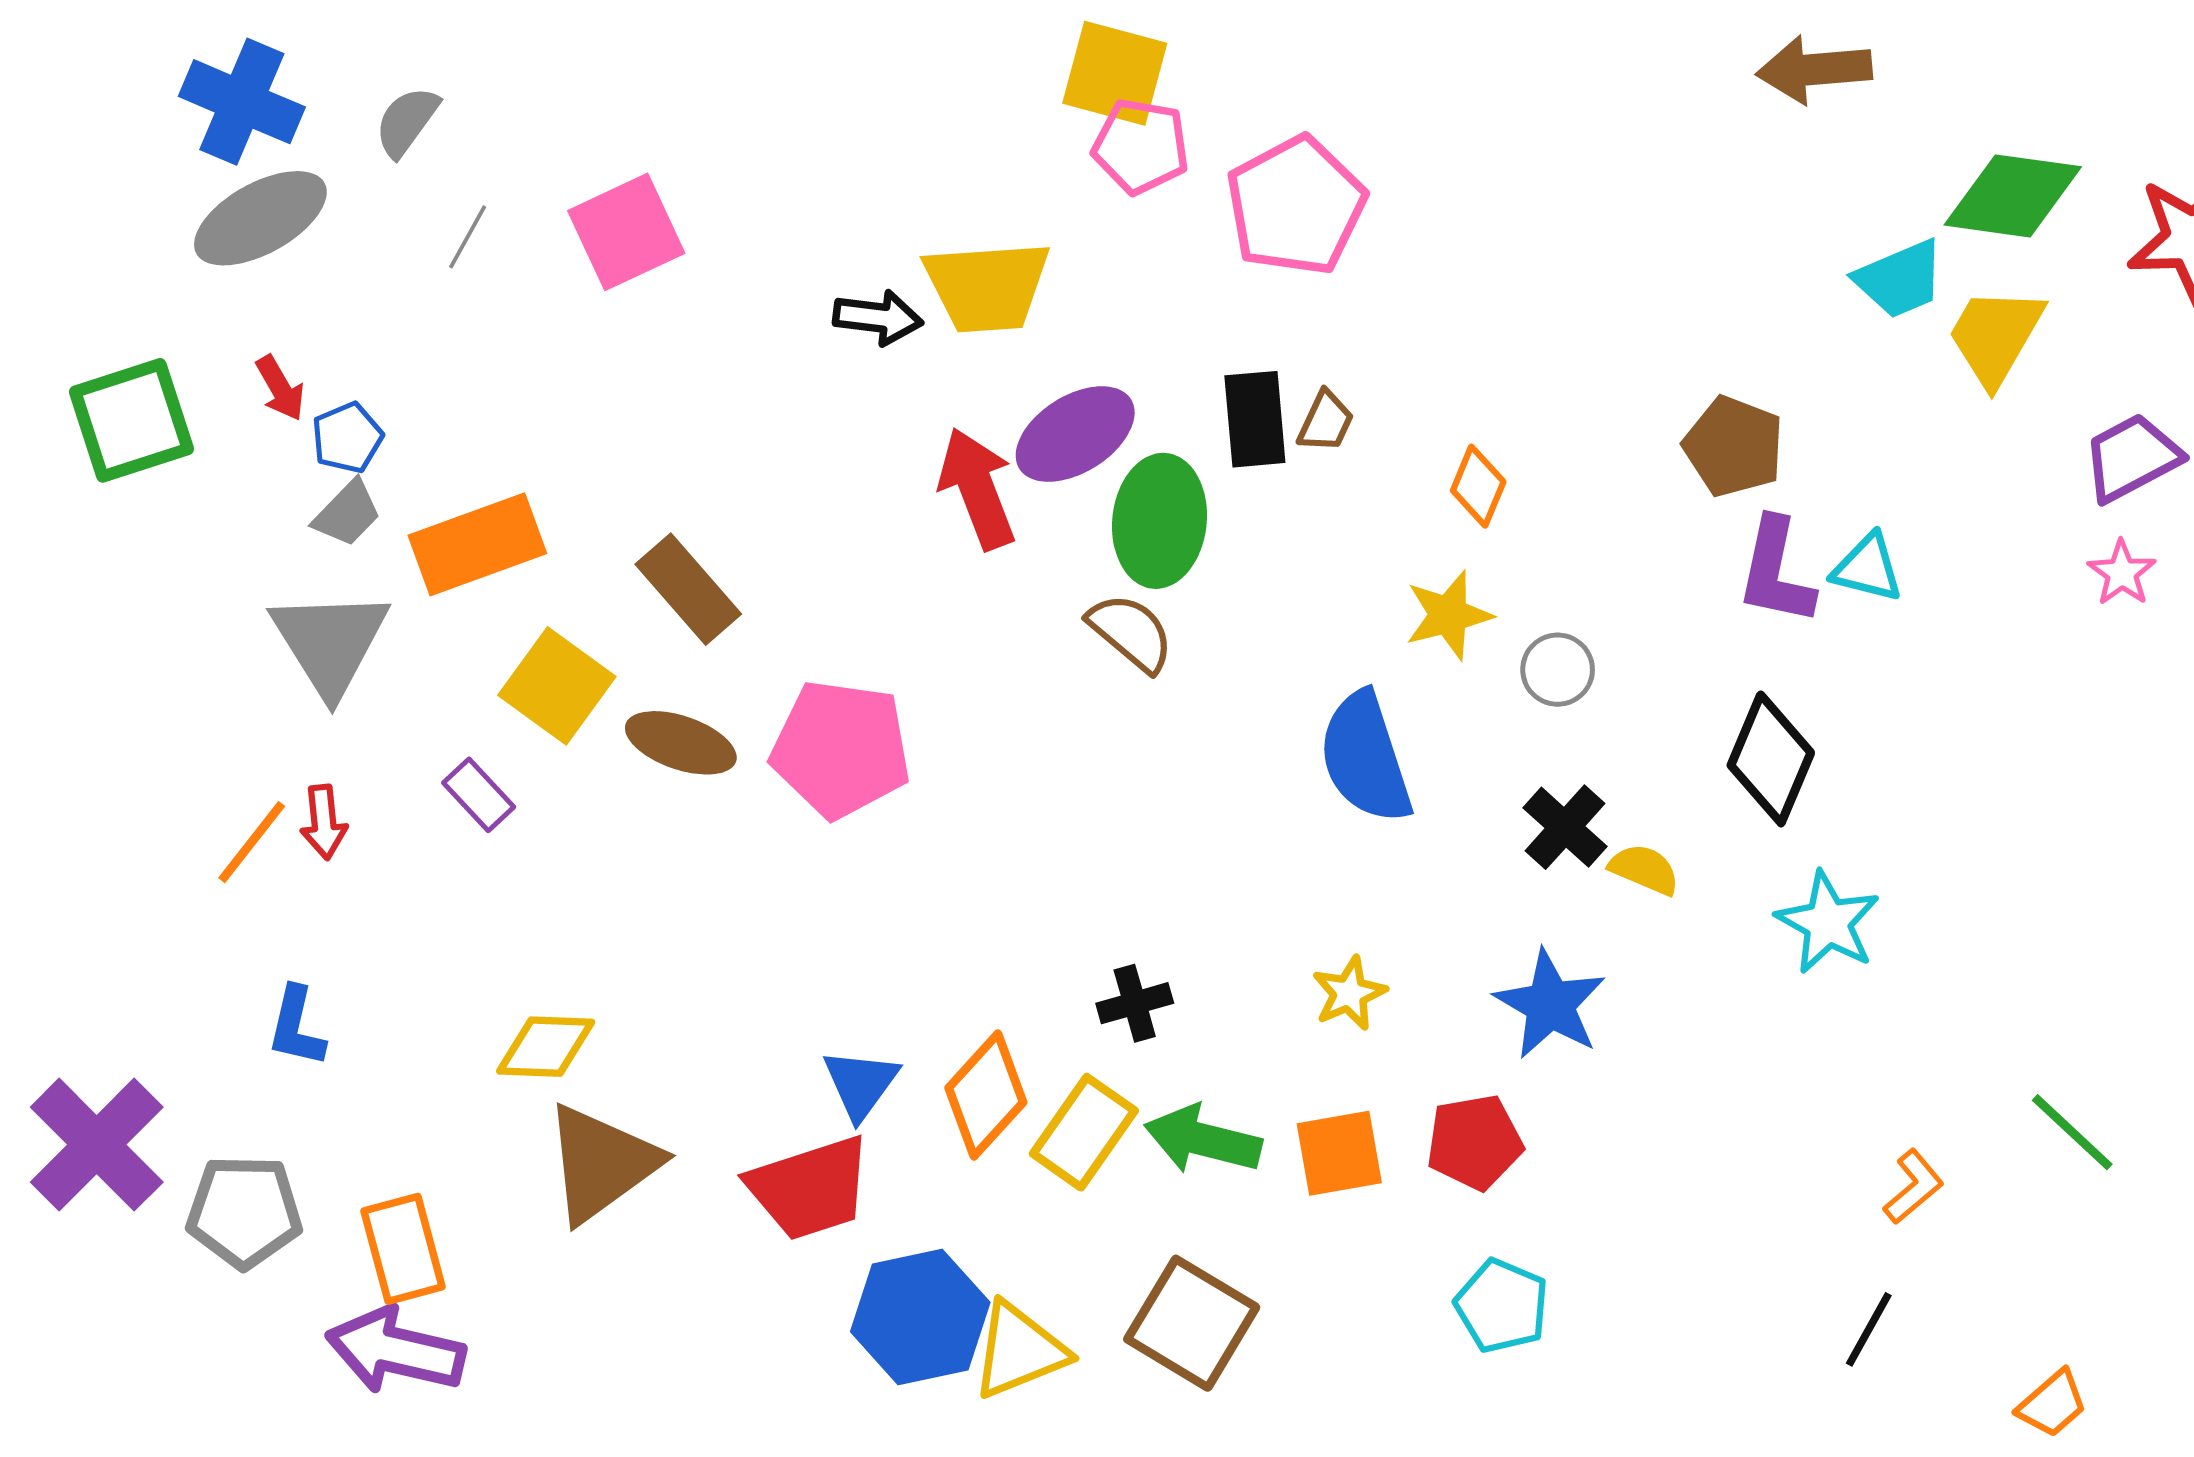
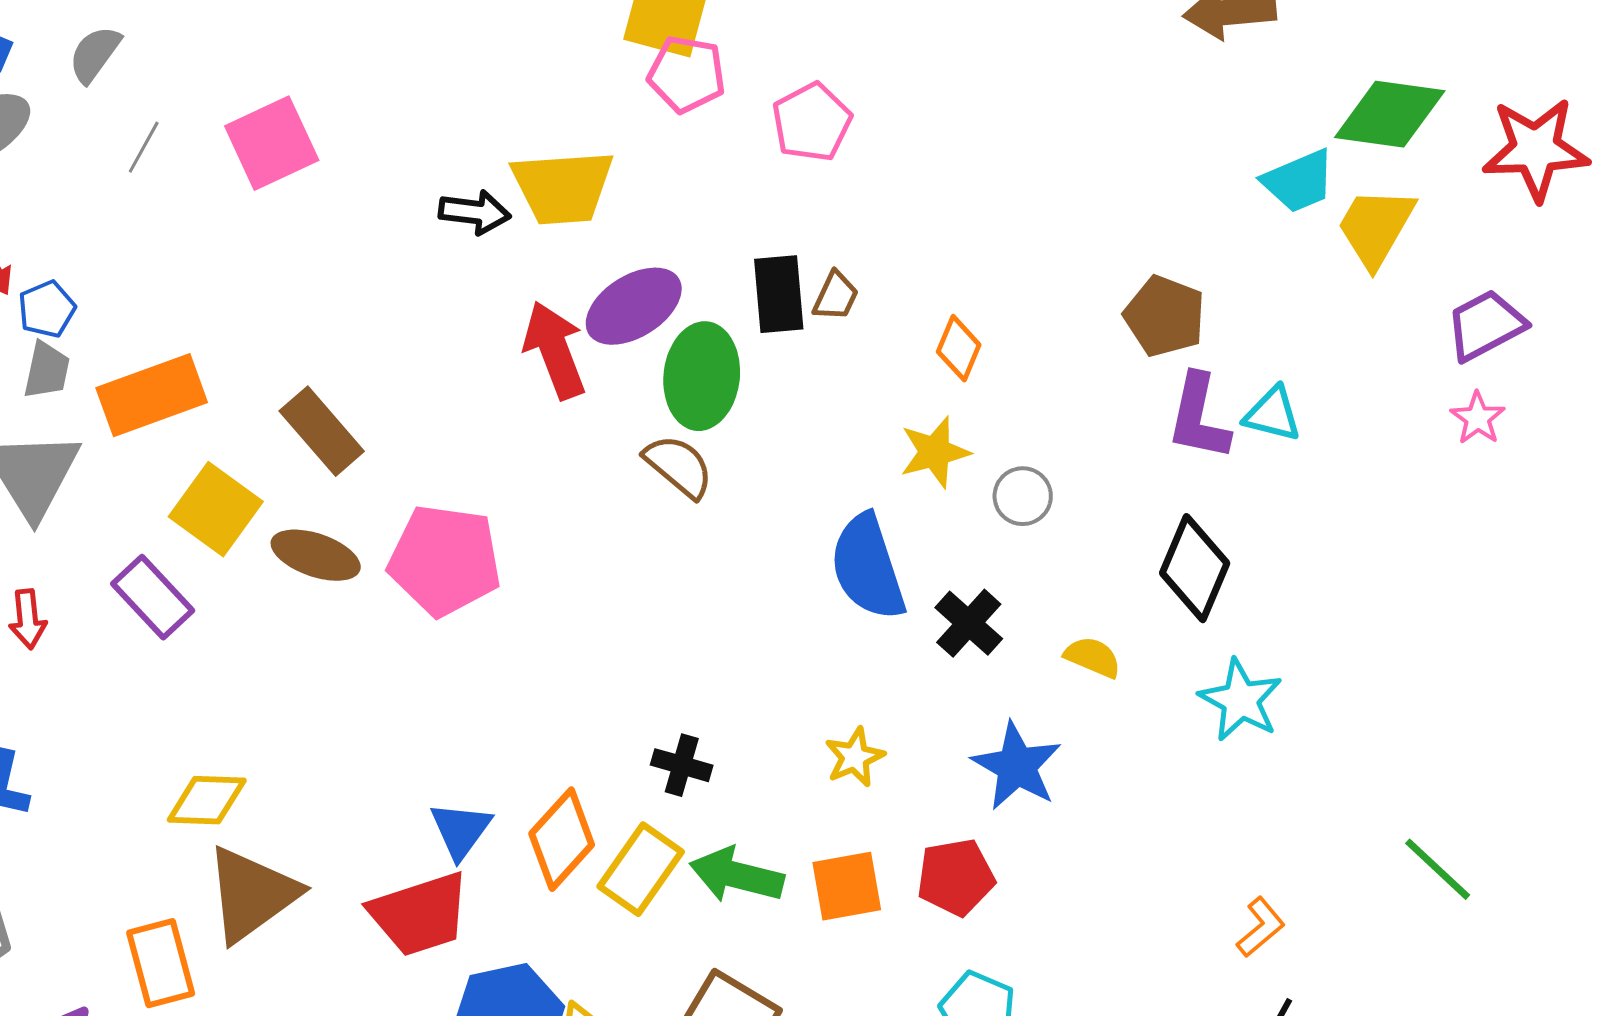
pink pentagon: (1296, 206) -> (812, 122), size x0.7
gray trapezoid: (347, 513) -> (47, 370), turned -32
purple rectangle: (479, 795) -> (153, 597), size x1.4
black cross: (1565, 827) -> (969, 623), moved
black cross: (1135, 1003) -> (682, 765), turned 32
orange L-shape: (1913, 1187) -> (1261, 927), moved
orange rectangle: (403, 1249) -> (161, 963), moved

